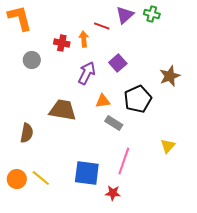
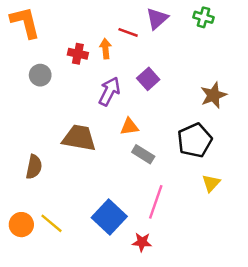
green cross: (152, 14) -> (203, 17), moved
black pentagon: (138, 99) -> (195, 140), moved
blue square: (87, 173) -> (109, 217), turned 36

